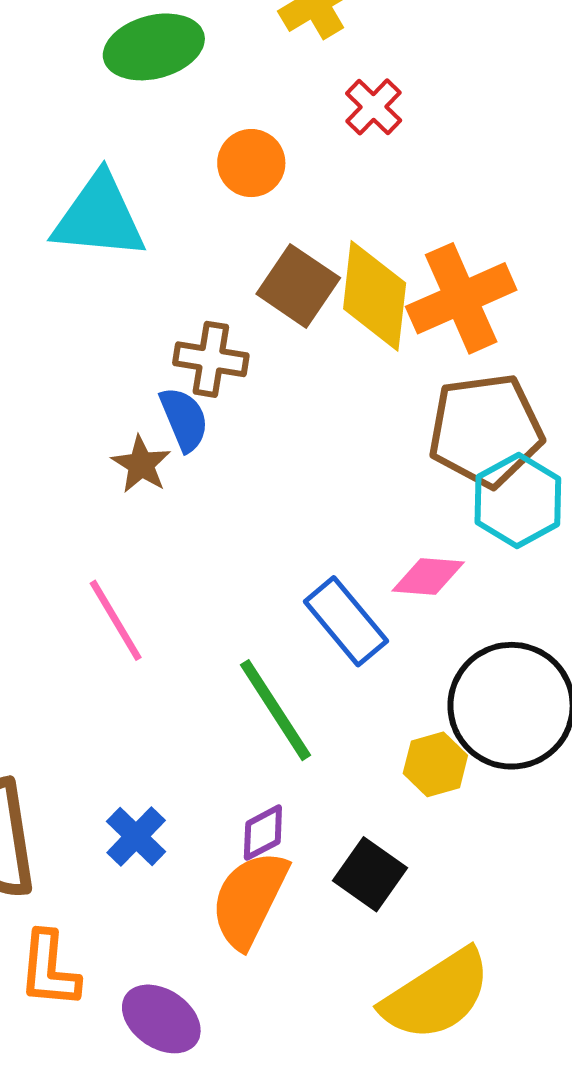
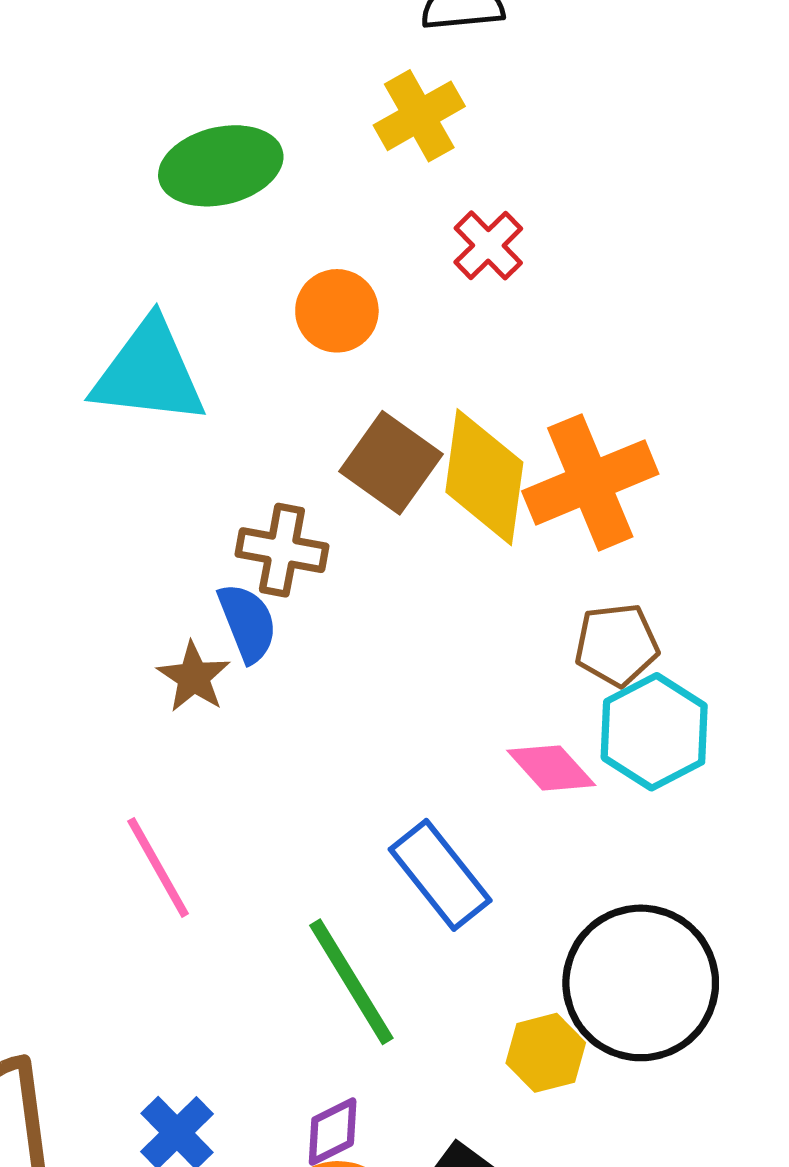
brown pentagon: (486, 430) -> (617, 645), size x0.6
pink diamond: (428, 576) -> (551, 768), moved, turned 42

